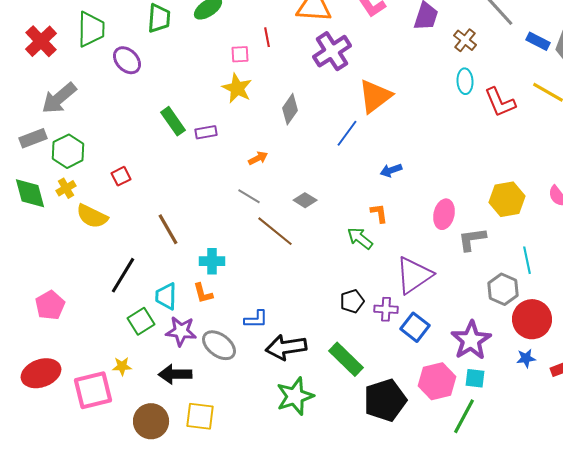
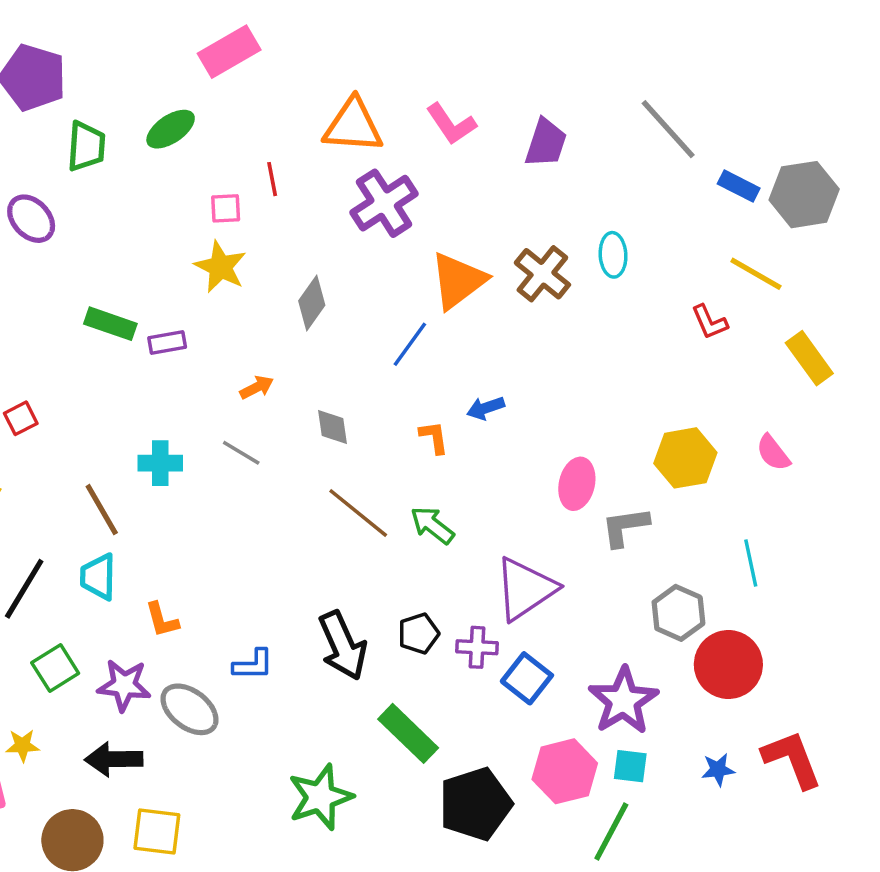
brown cross: (465, 40) -> (542, 274), moved, size x1.4
red L-shape: (500, 102) -> (709, 322), moved, size x0.7
green rectangle: (173, 121) -> (110, 324), turned -36
gray diamond: (305, 200) -> (332, 427), moved, turned 50
orange L-shape: (379, 213) -> (434, 437), moved
brown line: (275, 231) -> (358, 513), moved
cyan line: (527, 260) -> (751, 563), moved
cyan cross: (212, 261) -> (160, 463), moved
cyan trapezoid: (166, 296) -> (98, 577), moved
black arrow: (286, 347) -> (343, 646), moved, turned -105
blue star: (526, 358) -> (718, 770), moved

